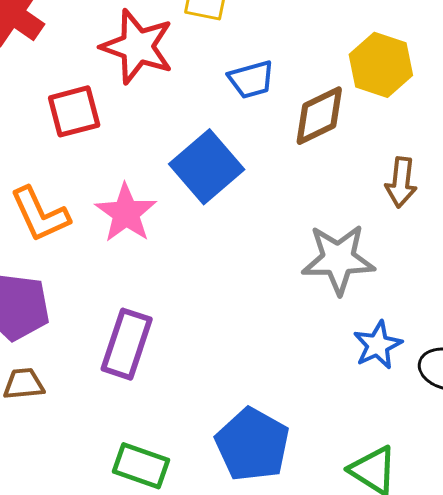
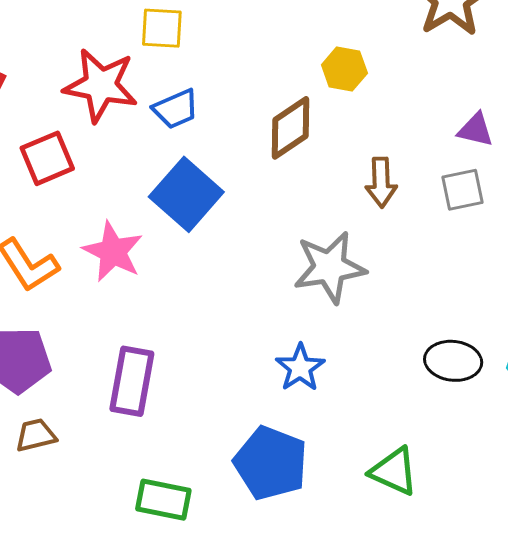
yellow hexagon: (381, 65) -> (344, 69), size x0.7
blue trapezoid: (251, 79) -> (176, 109), moved
blue star: (378, 345) -> (300, 368), moved

